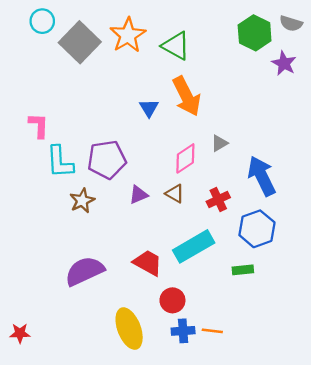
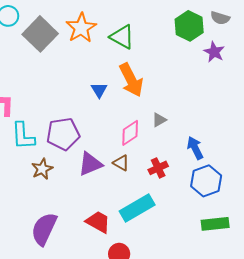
blue arrow: (262, 176) -> (195, 148), size x0.7
purple triangle: (138, 195) -> (90, 164), size x1.5
blue hexagon: (257, 229) -> (206, 181), moved
green rectangle: (243, 270) -> (215, 224), moved, size x1.5
purple semicircle: (84, 271) -> (44, 229), turned -40

